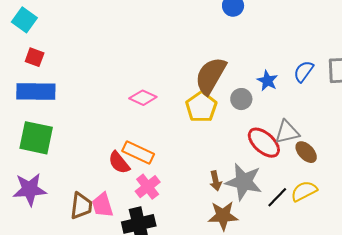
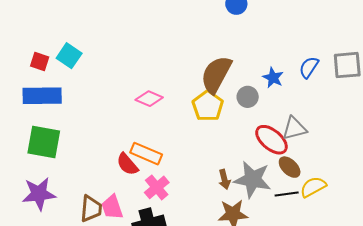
cyan square: (24, 20) -> (69, 56), moved
brown ellipse: (306, 152) -> (290, 167), moved
black line: (277, 197) -> (287, 194), turned 40

